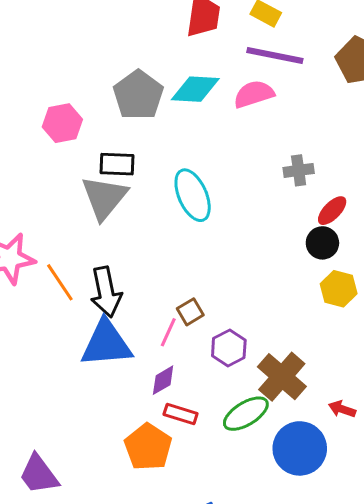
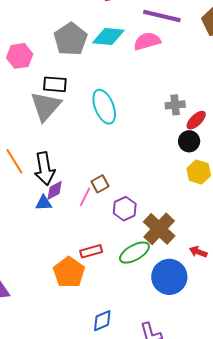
gray cross: (299, 170) -> (175, 105), moved
blue triangle: (106, 344) -> (44, 203), size x0.5
purple diamond: (163, 380) -> (55, 190), moved
red rectangle: (181, 414) -> (91, 251), turned -35

